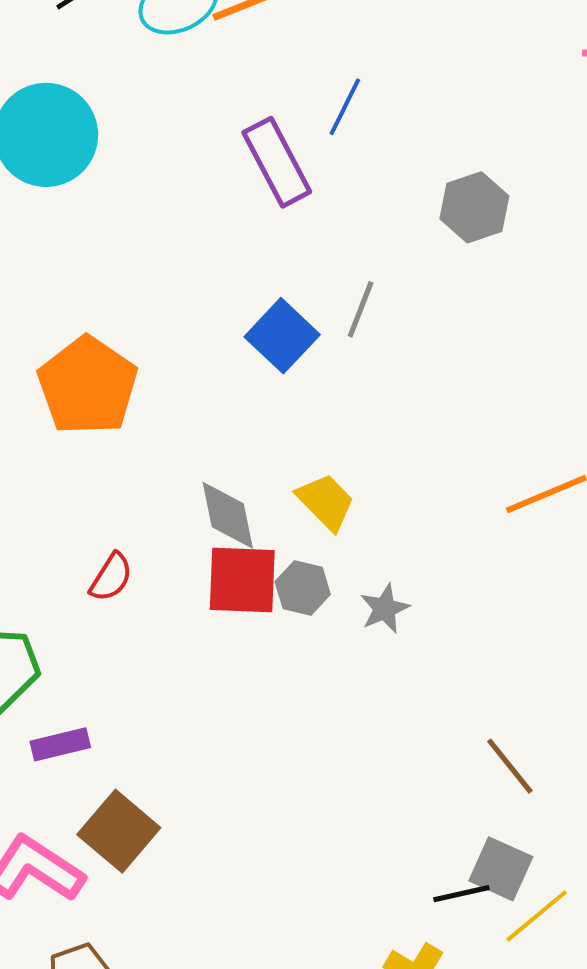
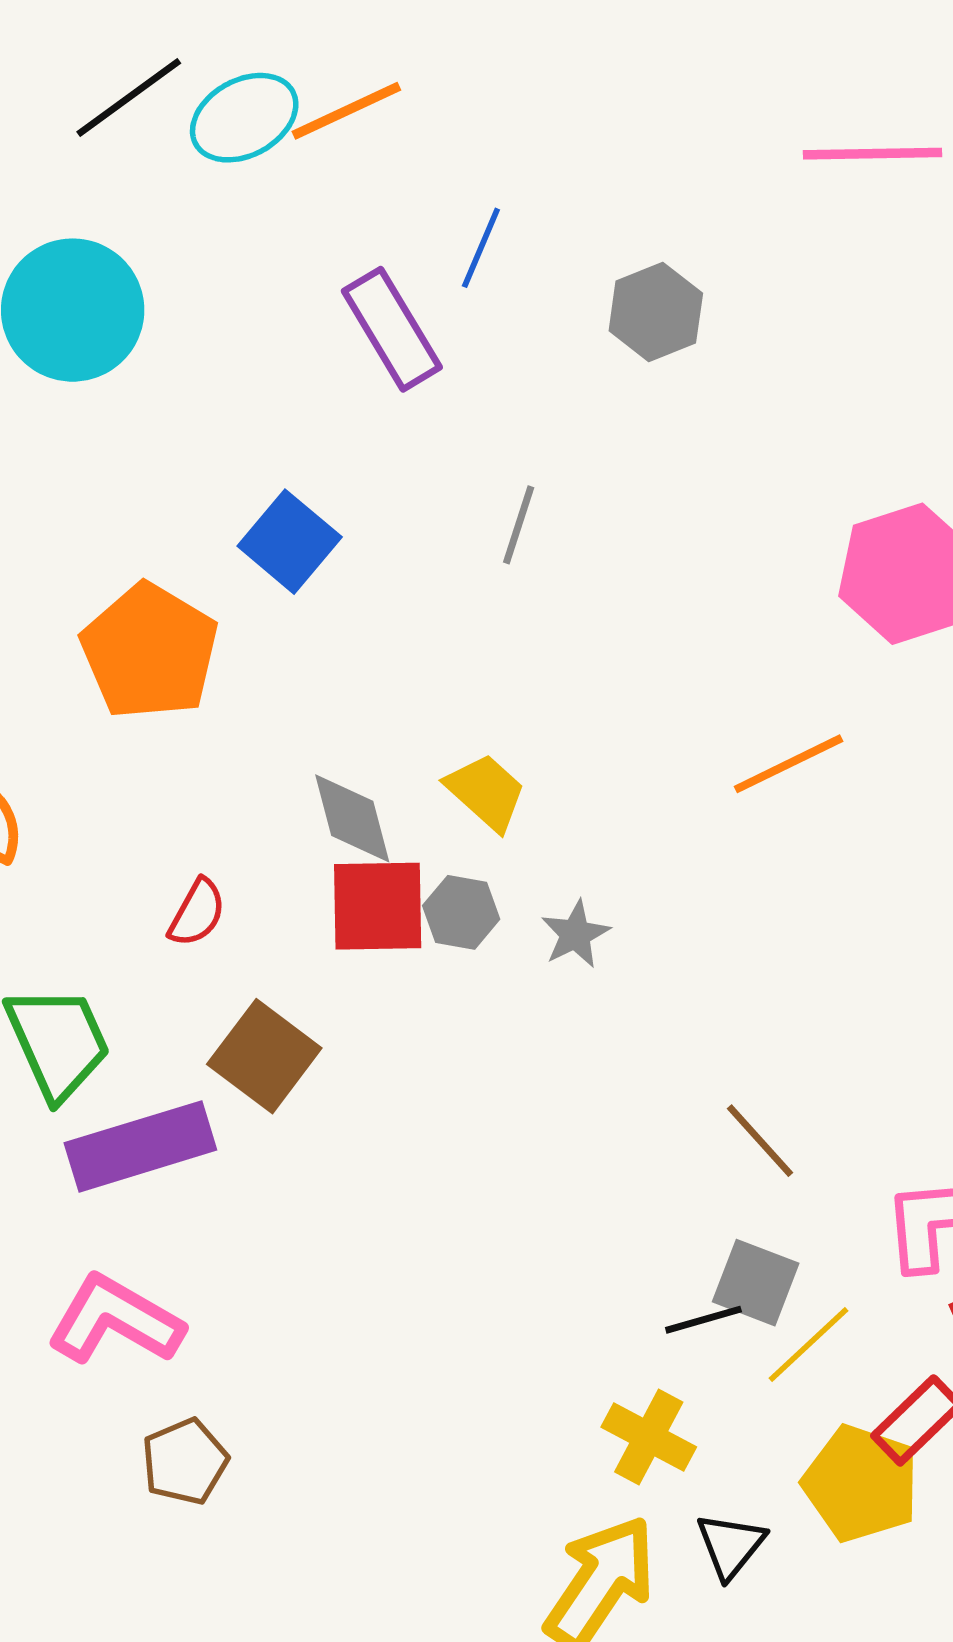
gray hexagon: (474, 207) -> (656, 312), moved
blue square: (282, 336) -> (290, 542), moved
purple rectangle: (60, 744) -> (140, 1146), size x1.8
brown square: (119, 831) -> (264, 1056), moved

